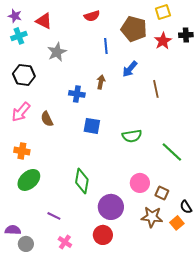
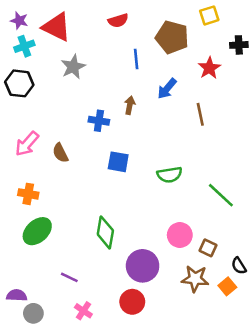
red triangle: (44, 21) -> (56, 27), size x1.4
red star: (163, 41) -> (209, 68), moved
black hexagon: (24, 75) -> (19, 83), moved

